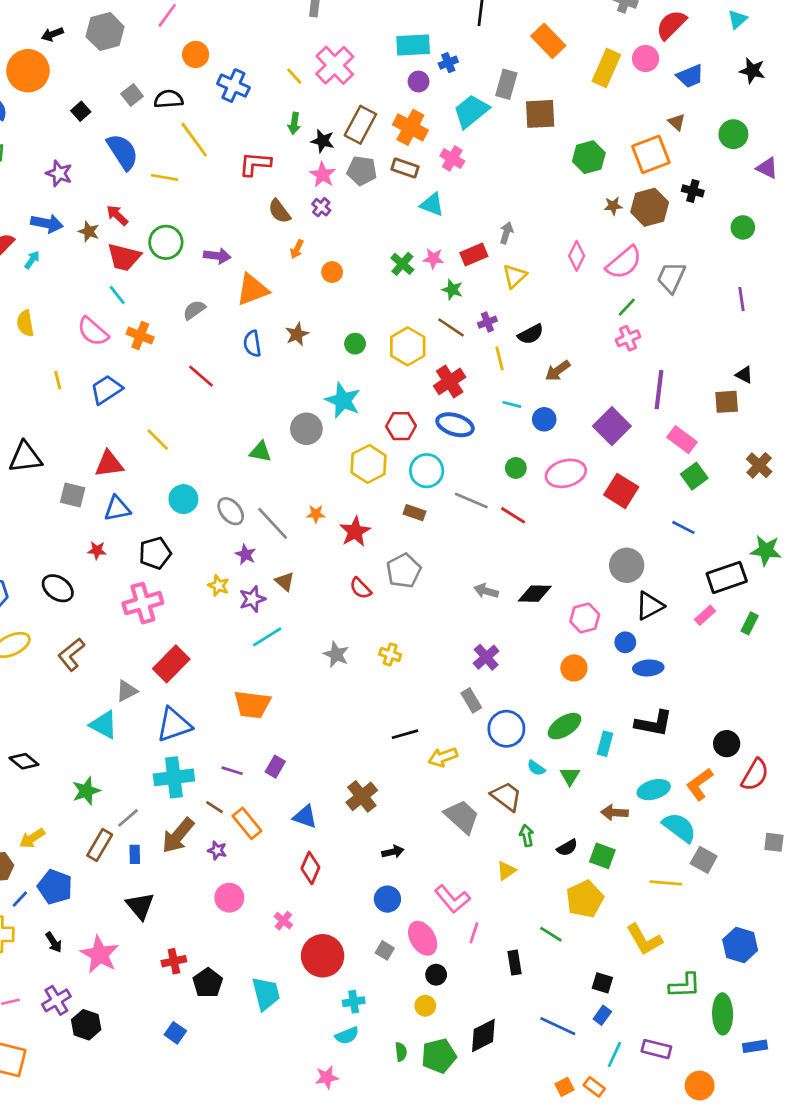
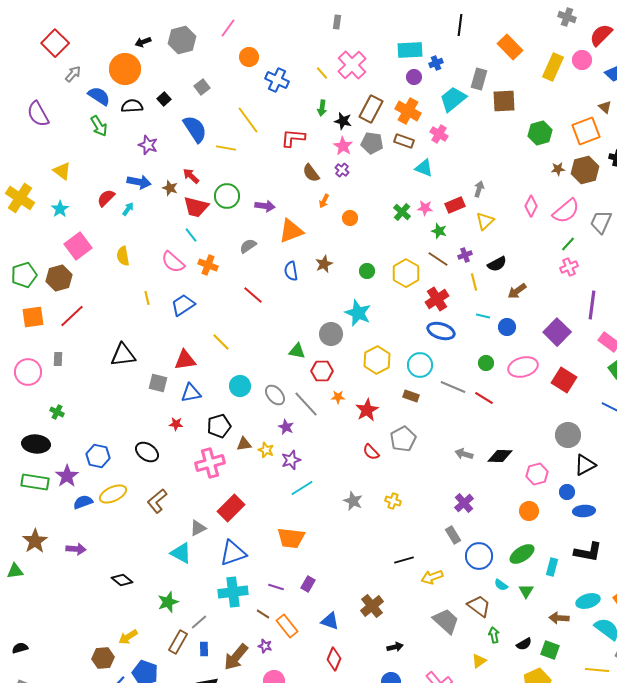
black semicircle: (169, 99) -> (132, 106), moved
red hexagon: (401, 426) -> (322, 371), moved
brown triangle: (285, 581) -> (244, 444), moved, turned -49
brown arrow: (178, 836) -> (236, 657), moved

